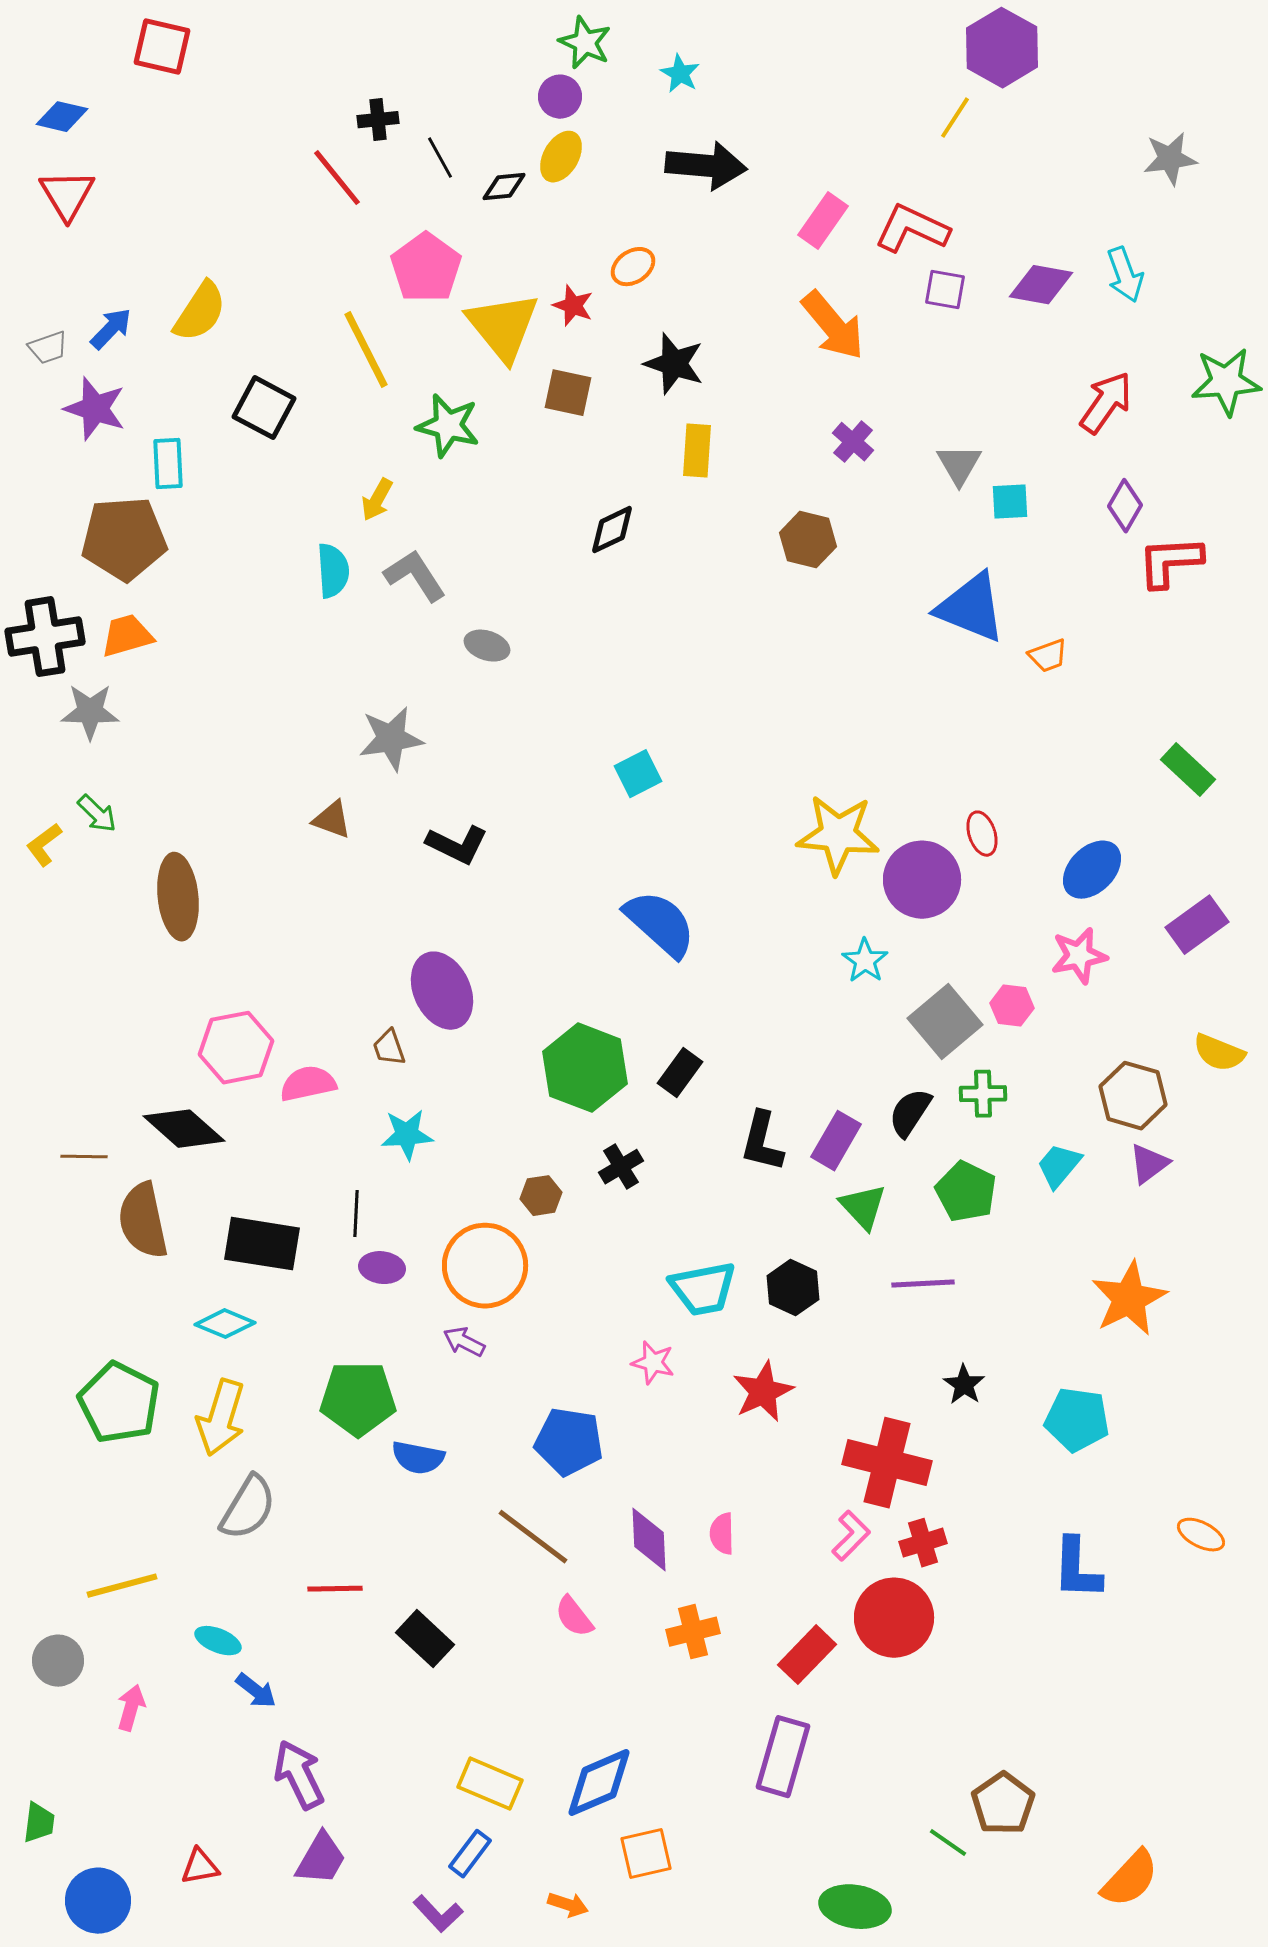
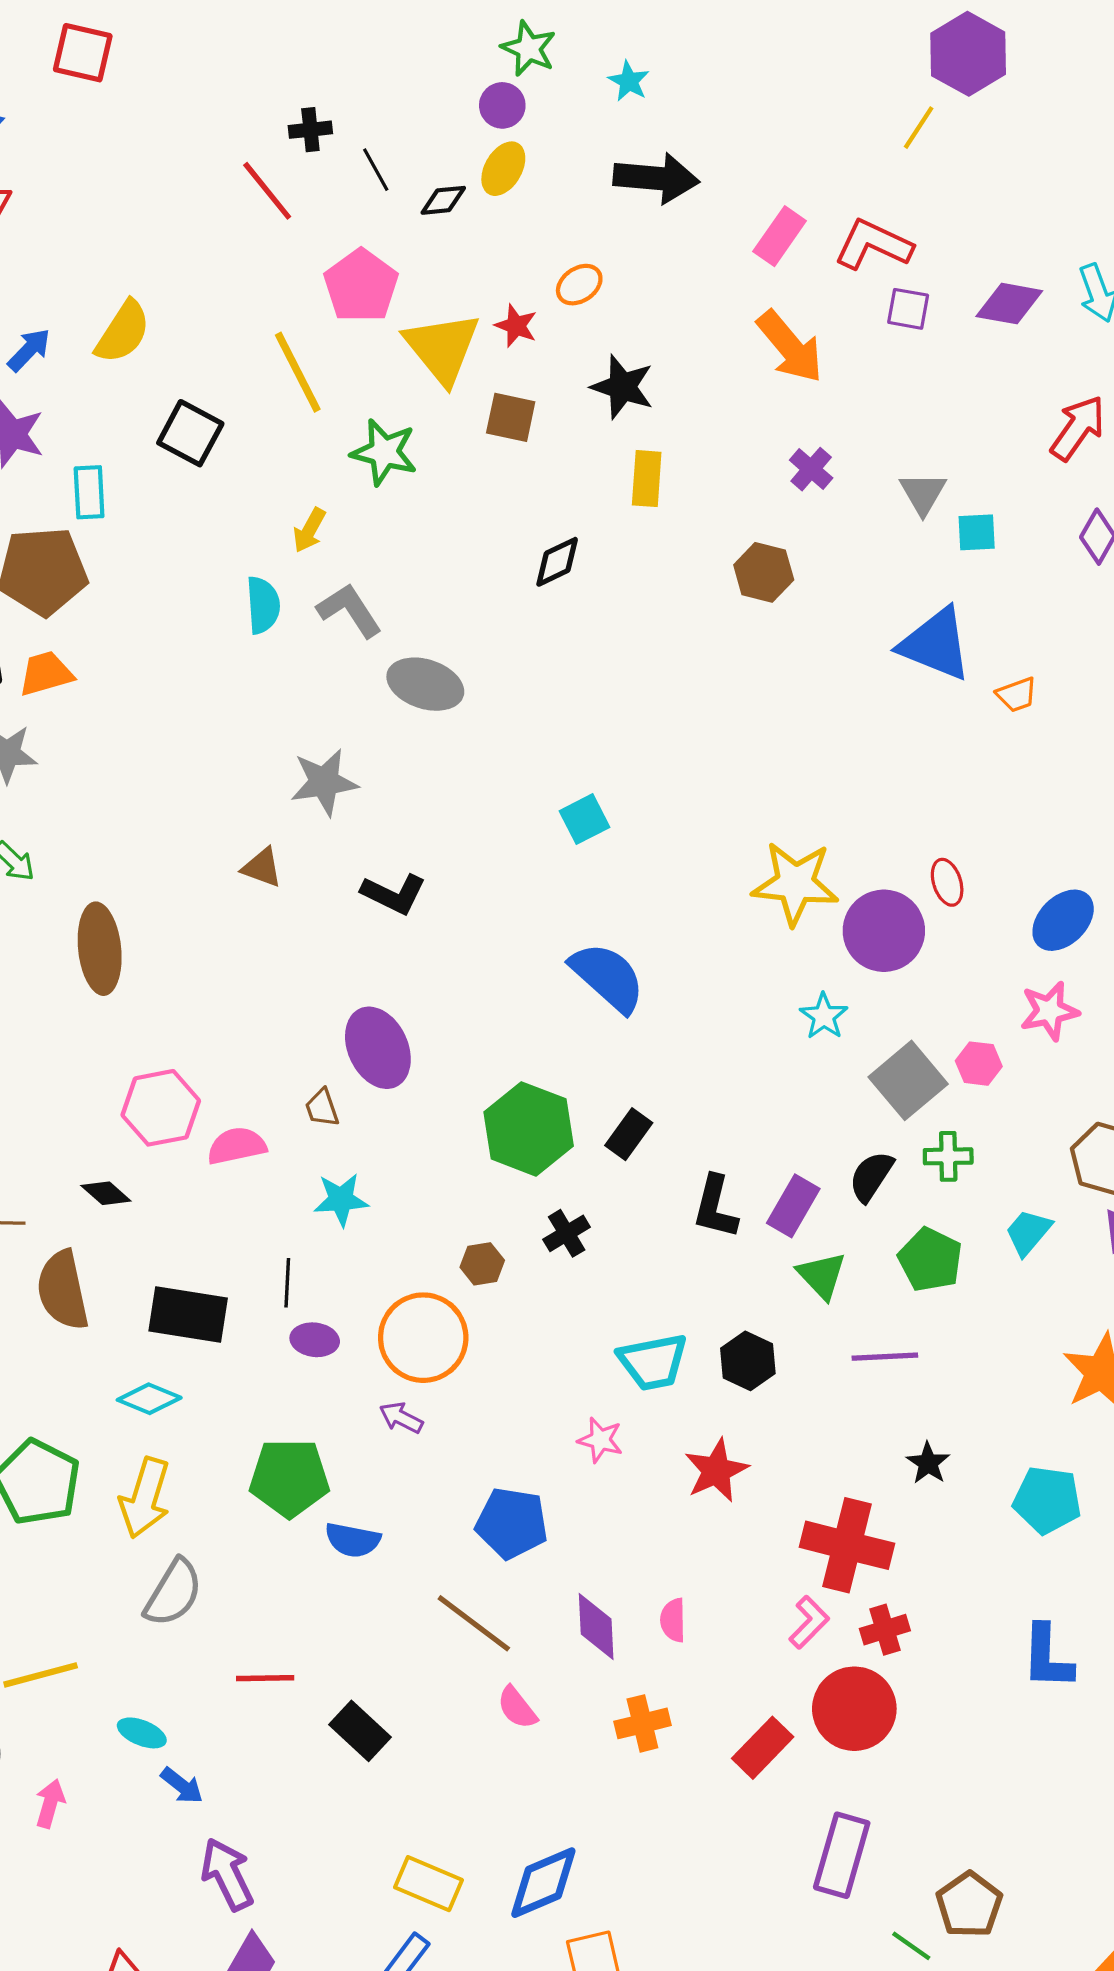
gray ellipse: (487, 646) -> (425, 684), size x1.6
black diamond: (184, 1129) -> (106, 1193), size x0.6
purple rectangle: (783, 1757) -> (842, 1855), moved

